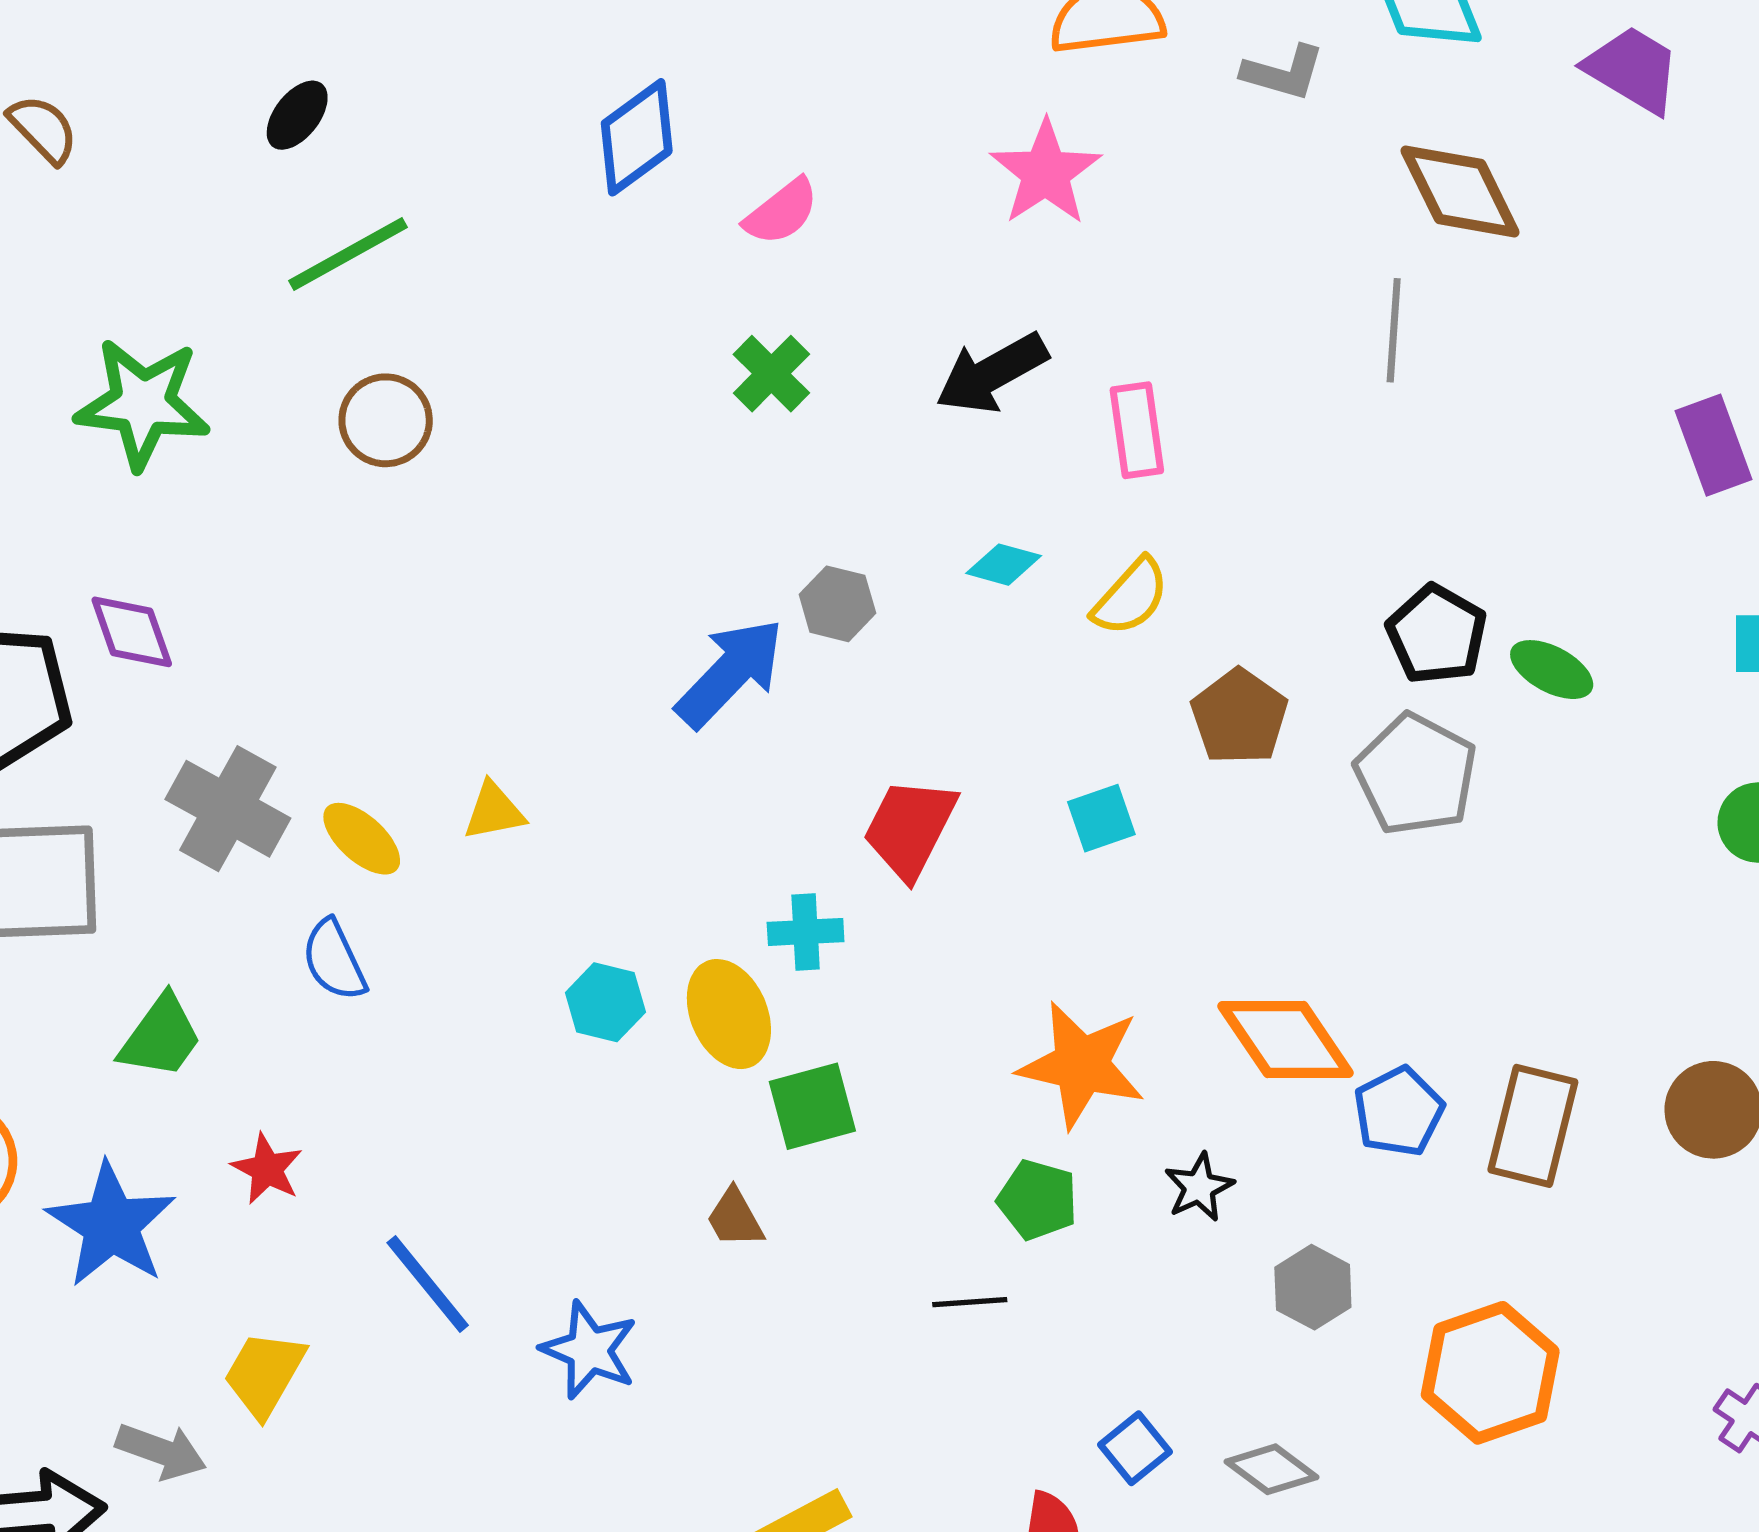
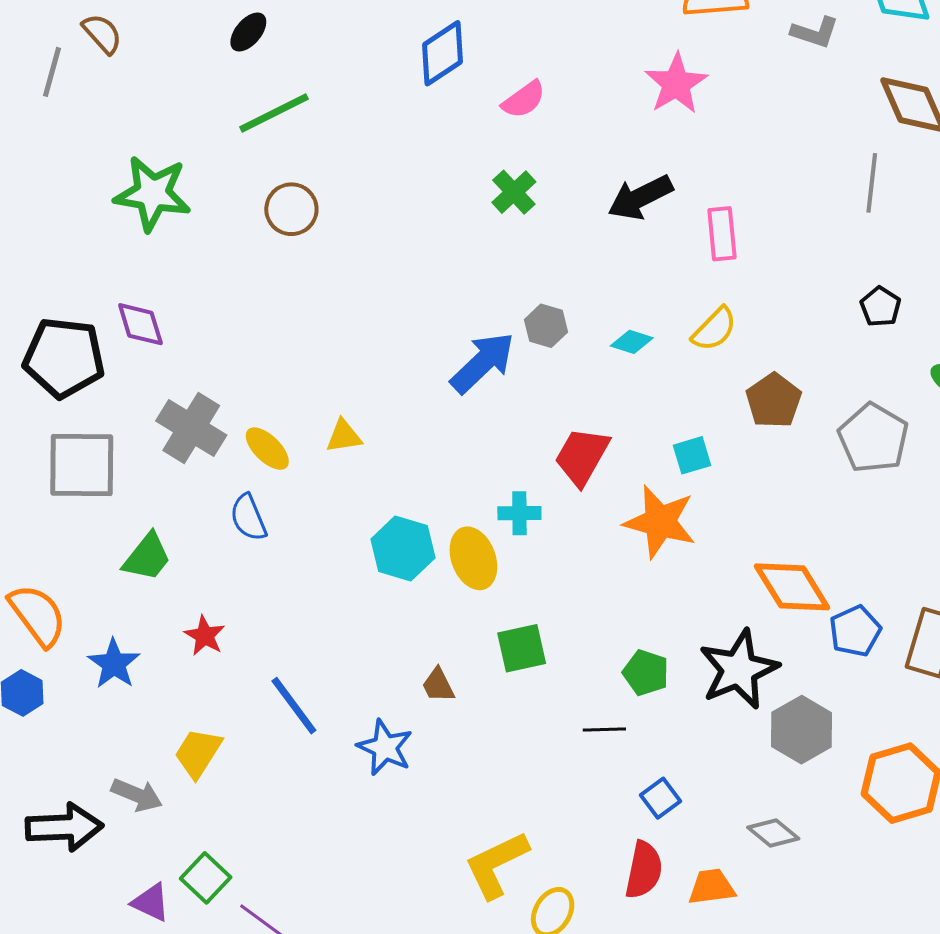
cyan diamond: (1004, 565) -> (632, 342), moved
black pentagon: (1437, 634) -> (880, 307), moved, size x0.7
cyan hexagon: (605, 1002) -> (403, 549), size x1.4
orange star: (1081, 1065) -> (660, 522), moved
green square: (812, 1106) -> (522, 648), moved
black star: (1199, 1187) -> (739, 669), size x2.0
brown trapezoid: (735, 1218) -> (438, 685), moved
blue star: (111, 1225) -> (114, 664), size x0.7
gray hexagon: (1313, 1287) -> (802, 730), size x1.4
blue square: (1135, 1448) -> (661, 798), moved

